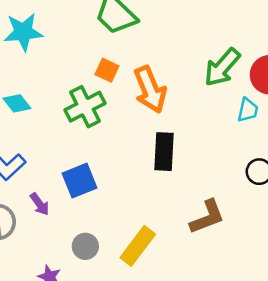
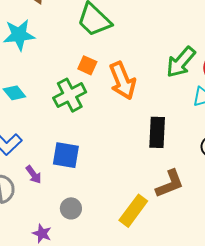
black rectangle: (164, 152) -> (157, 132), moved
blue square: (80, 181) -> (66, 155), turned 32
yellow rectangle: (138, 246) -> (133, 211), moved

